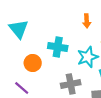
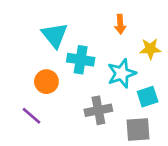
cyan triangle: (19, 29) -> (55, 35), moved

